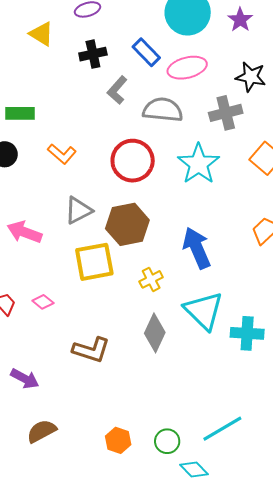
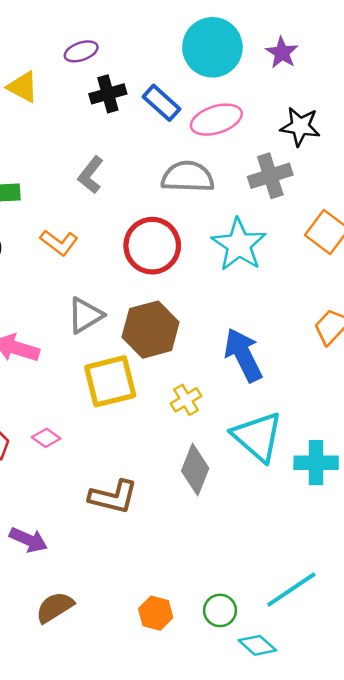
black cross: (93, 54) -> (108, 94), moved
gray L-shape: (117, 90) -> (91, 175), moved

